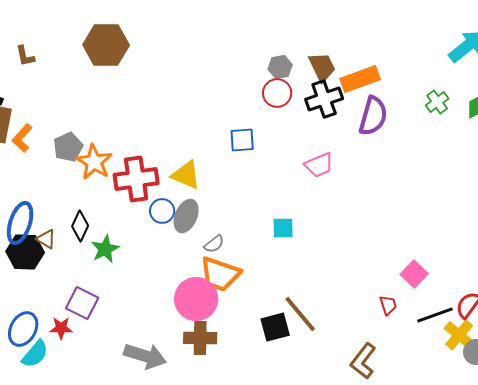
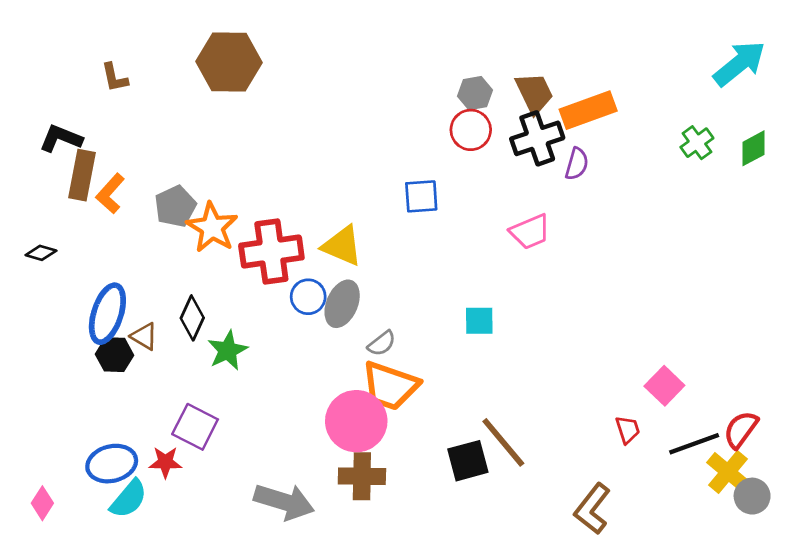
purple semicircle: (373, 116) -> (577, 164), moved, size x0.6
black hexagon: (25, 252) -> (115, 355), size x0.7
blue ellipse: (23, 329) -> (112, 464), turned 48

